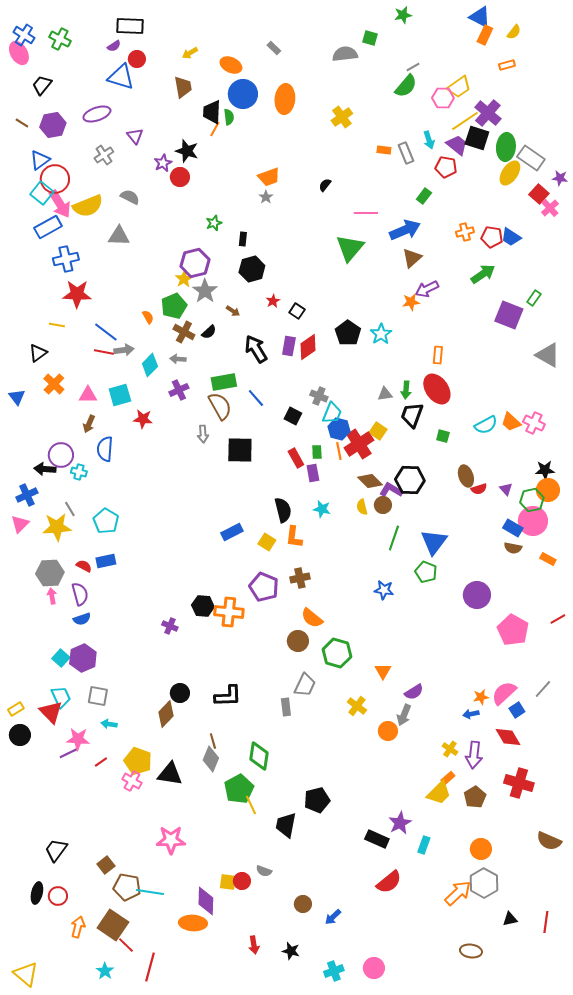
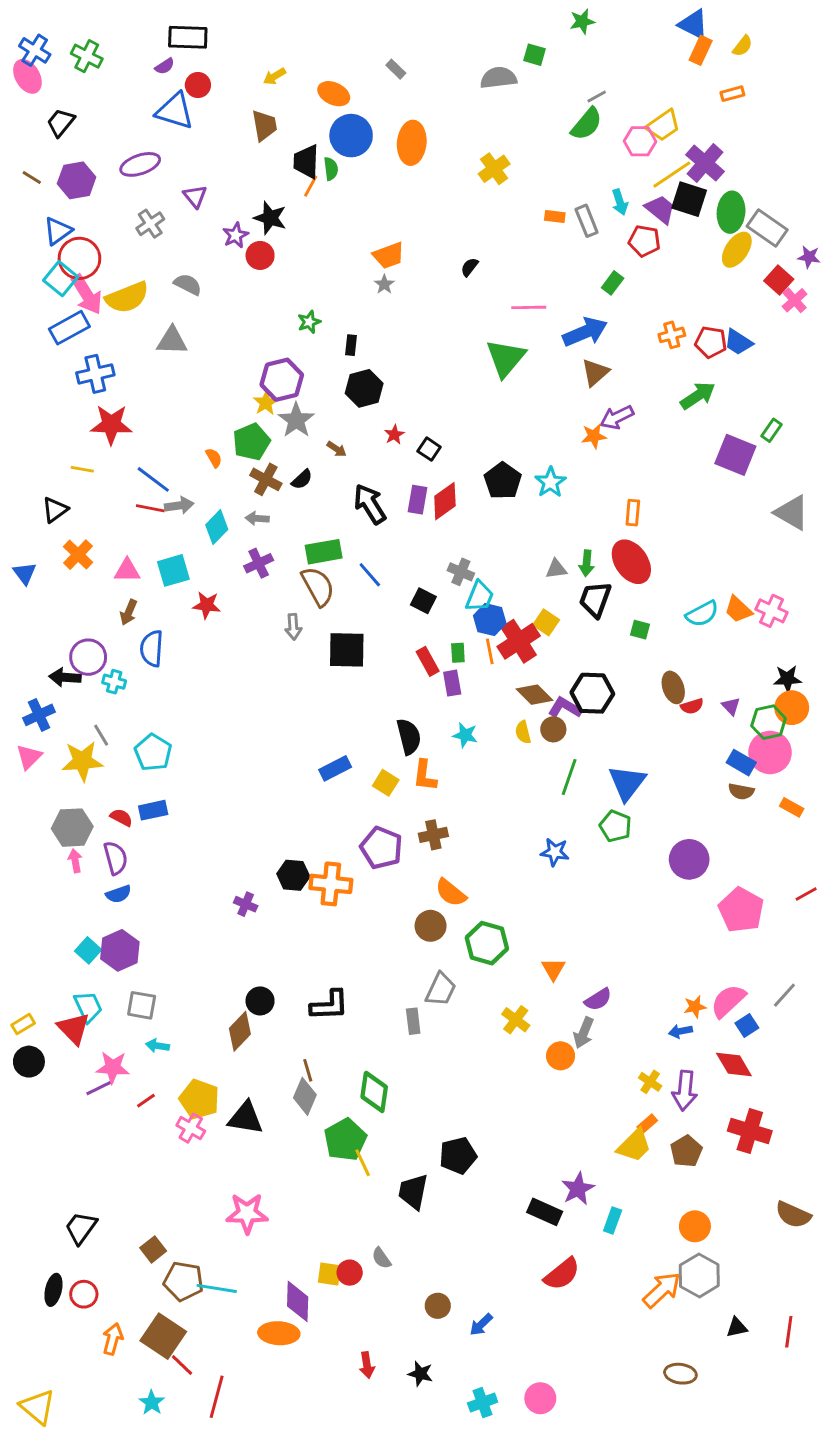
gray semicircle: (264, 871) -> (381, 1258), turned 35

